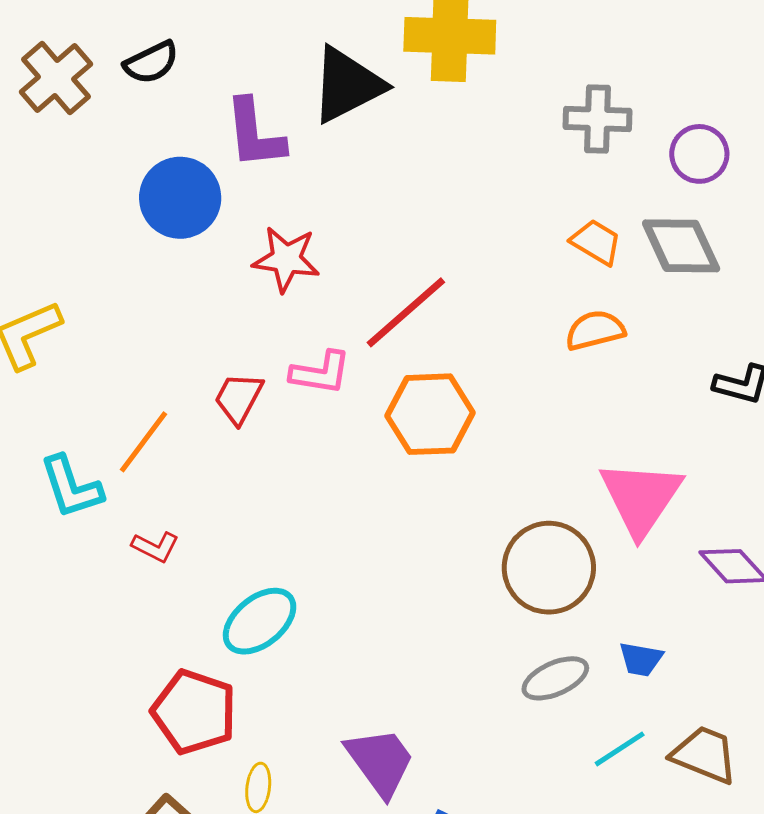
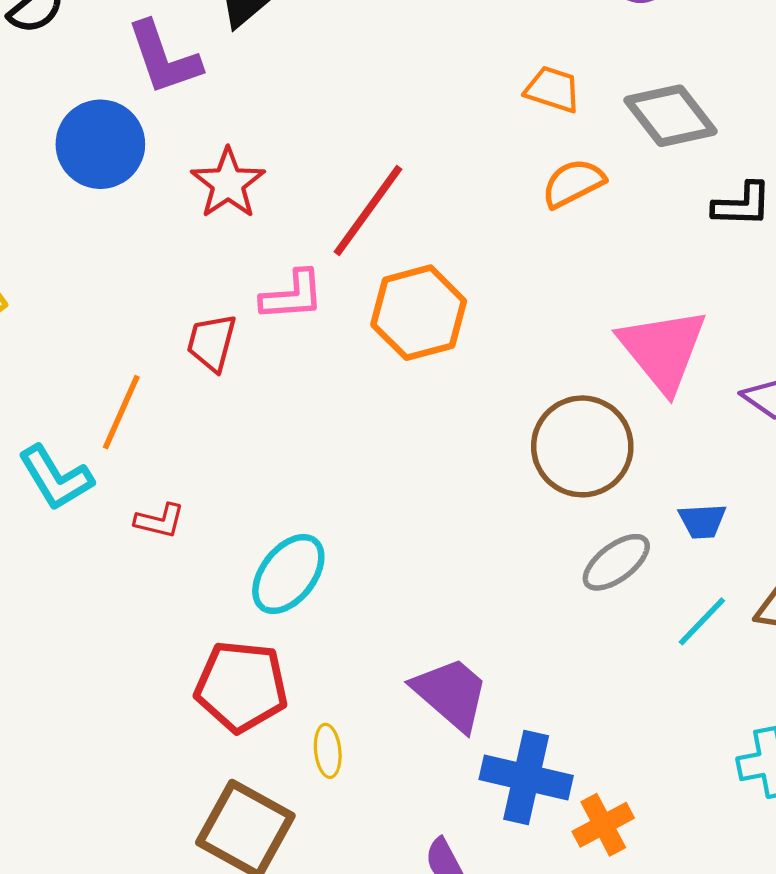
gray diamond: (681, 246) -> (670, 116), moved
red star: (286, 259) -> (228, 183), turned -30

